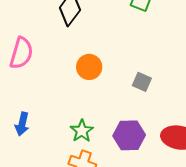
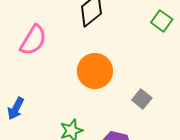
orange circle: (89, 67) -> (95, 71), size x1.4

